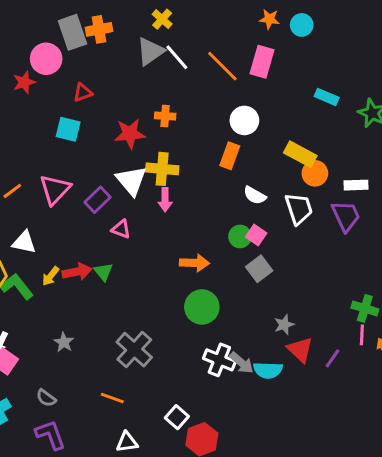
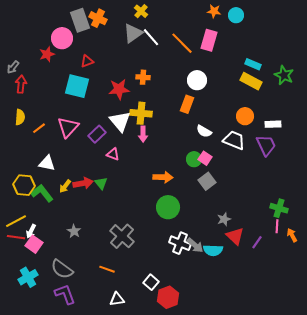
orange cross: (99, 29) -> (98, 18), turned 36
cyan square: (68, 129) -> (77, 86), size x1.4
yellow rectangle: (300, 154) -> (251, 81), moved
white trapezoid: (299, 209) -> (234, 140), turned -50
gray semicircle: (46, 398) -> (62, 269), size x1.6

